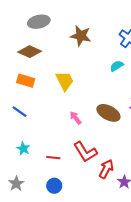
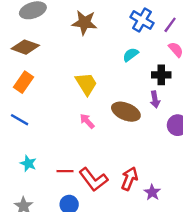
orange rectangle: (26, 81) -> (24, 82), turned -66
yellow trapezoid: (65, 81) -> (86, 84), moved
red L-shape: (85, 152) -> (93, 179), moved

